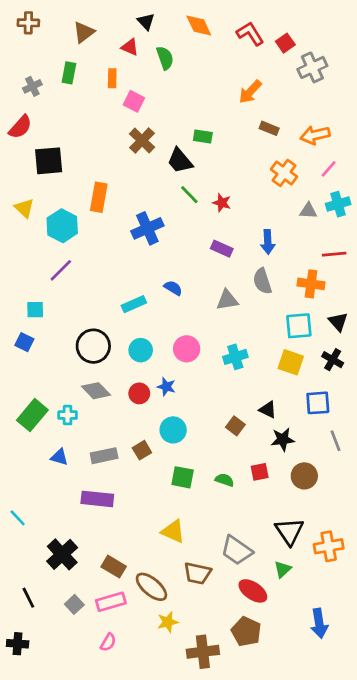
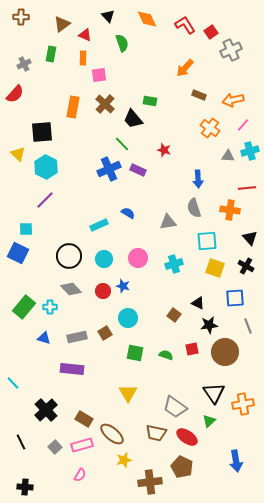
red triangle: (130, 47) -> (85, 35), moved
pink square: (134, 101) -> (99, 75), turned -35
black square: (49, 161) -> (42, 132), moved
green line: (189, 195) -> (122, 144), moved
orange rectangle: (99, 197) -> (73, 107), moved
purple rectangle: (222, 249) -> (138, 170), moved
cyan square: (299, 326) -> (207, 241), moved
blue square: (24, 342) -> (18, 253), size x1.5
brown circle: (304, 476) -> (225, 352), size x1.4
yellow triangle: (173, 531) -> (128, 393), turned 36
brown trapezoid: (197, 573) -> (156, 433), moved
black cross: (18, 644) -> (25, 487), moved

